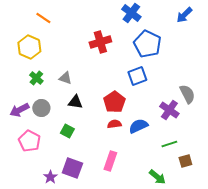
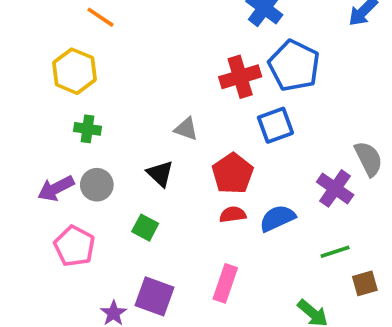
red cross: (100, 42) -> (240, 77), moved
green cross: (36, 78) -> (87, 129), turned -32
gray triangle: (65, 78) -> (186, 129), moved
black triangle: (75, 102) -> (160, 174), turned 35

